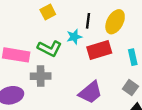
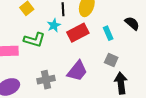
gray cross: (41, 76) -> (46, 80), moved

